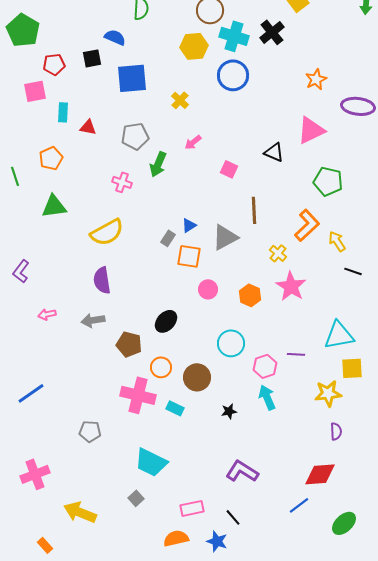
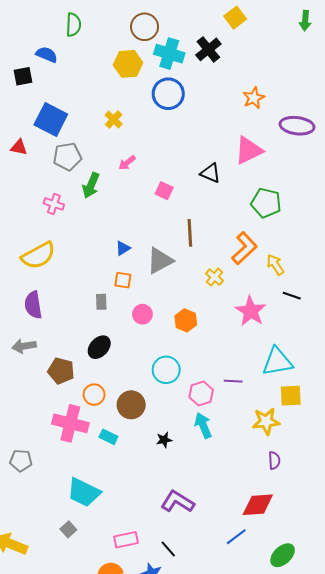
blue square: (132, 78) -> (51, 119), moved, turned 32
gray rectangle: (168, 238) -> (101, 302), moved, turned -35
orange square: (189, 256) -> (123, 280), size x0.7
pink star: (291, 286) -> (251, 311), moved

